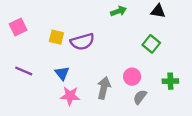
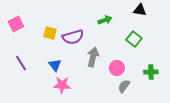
green arrow: (119, 11) -> (105, 20), moved
purple line: (24, 71) -> (21, 63), turned 35
gray arrow: (104, 88) -> (93, 57), moved

